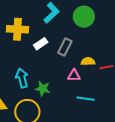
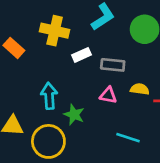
gray rectangle: (65, 47) -> (113, 65), turned 60
pink triangle: (74, 75) -> (108, 95), moved

